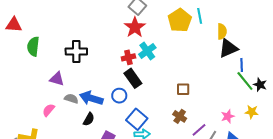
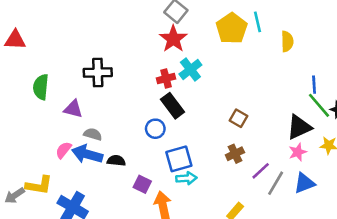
green semicircle: (33, 46) -> (41, 87), moved
black triangle: (228, 48) -> (299, 127), moved
brown square: (183, 89) -> (239, 118), turned 32
blue arrow: (91, 98) -> (87, 154), moved
brown cross: (180, 116) -> (235, 154), turned 32
black semicircle: (89, 119) -> (116, 161), turned -112
blue square: (137, 119) -> (179, 159), turned 35

